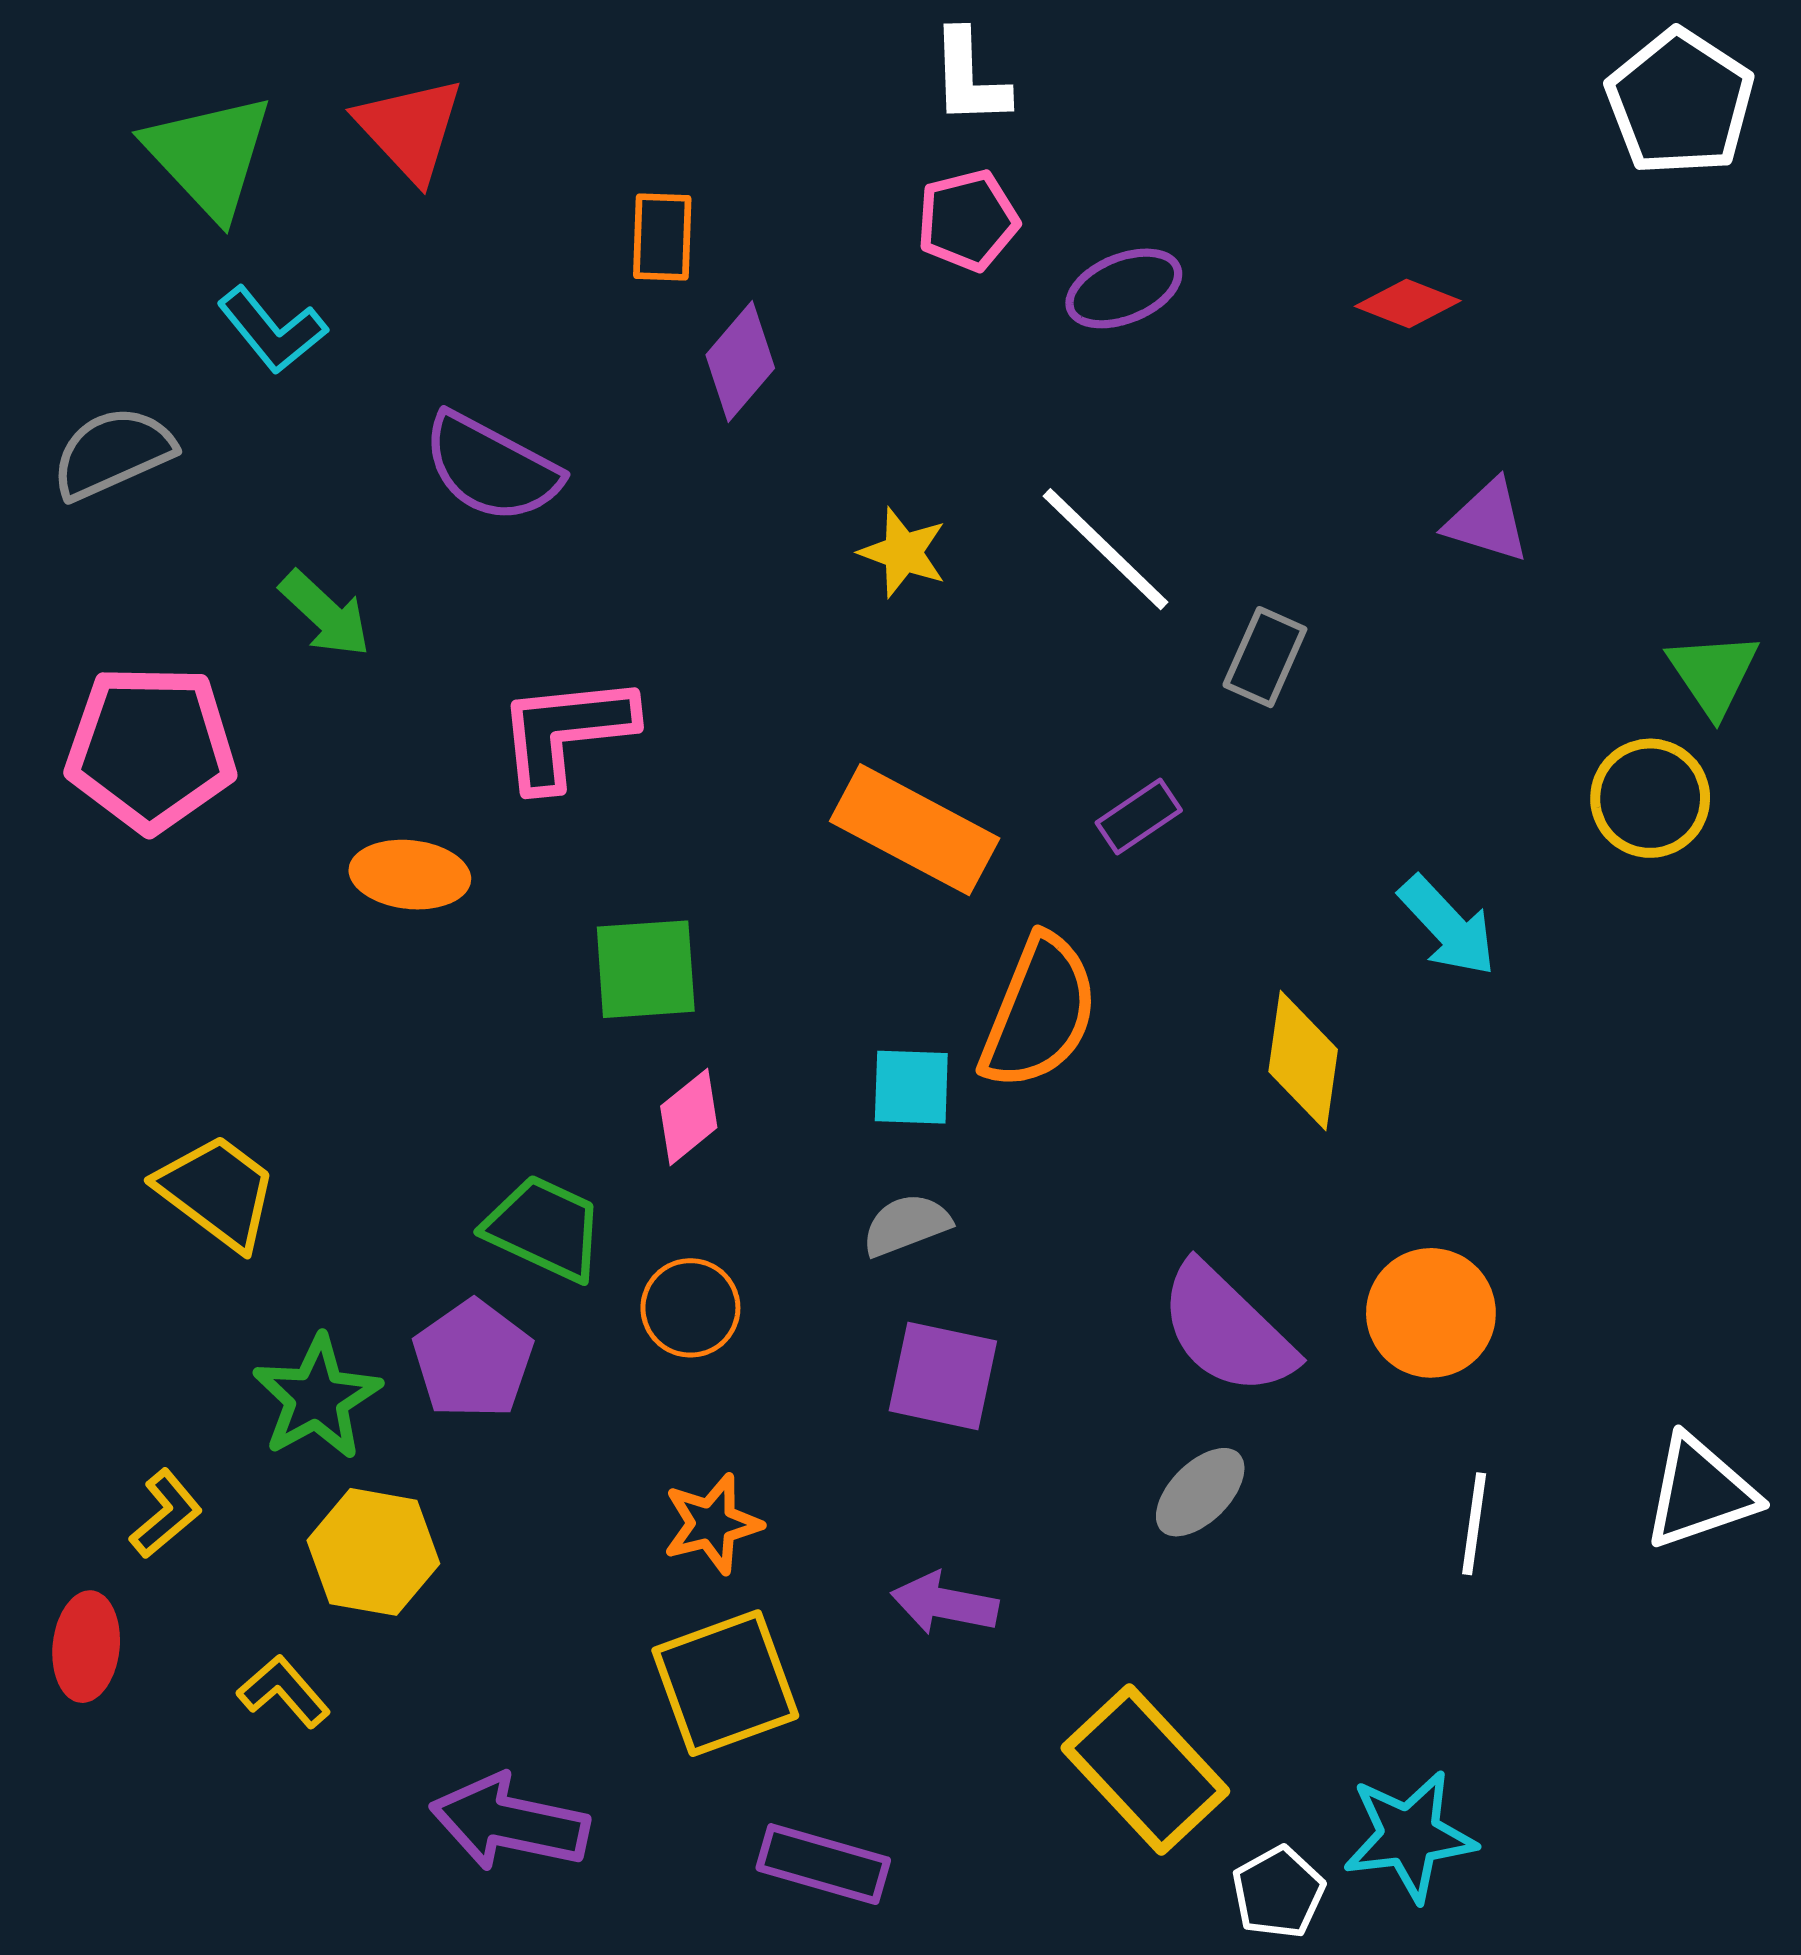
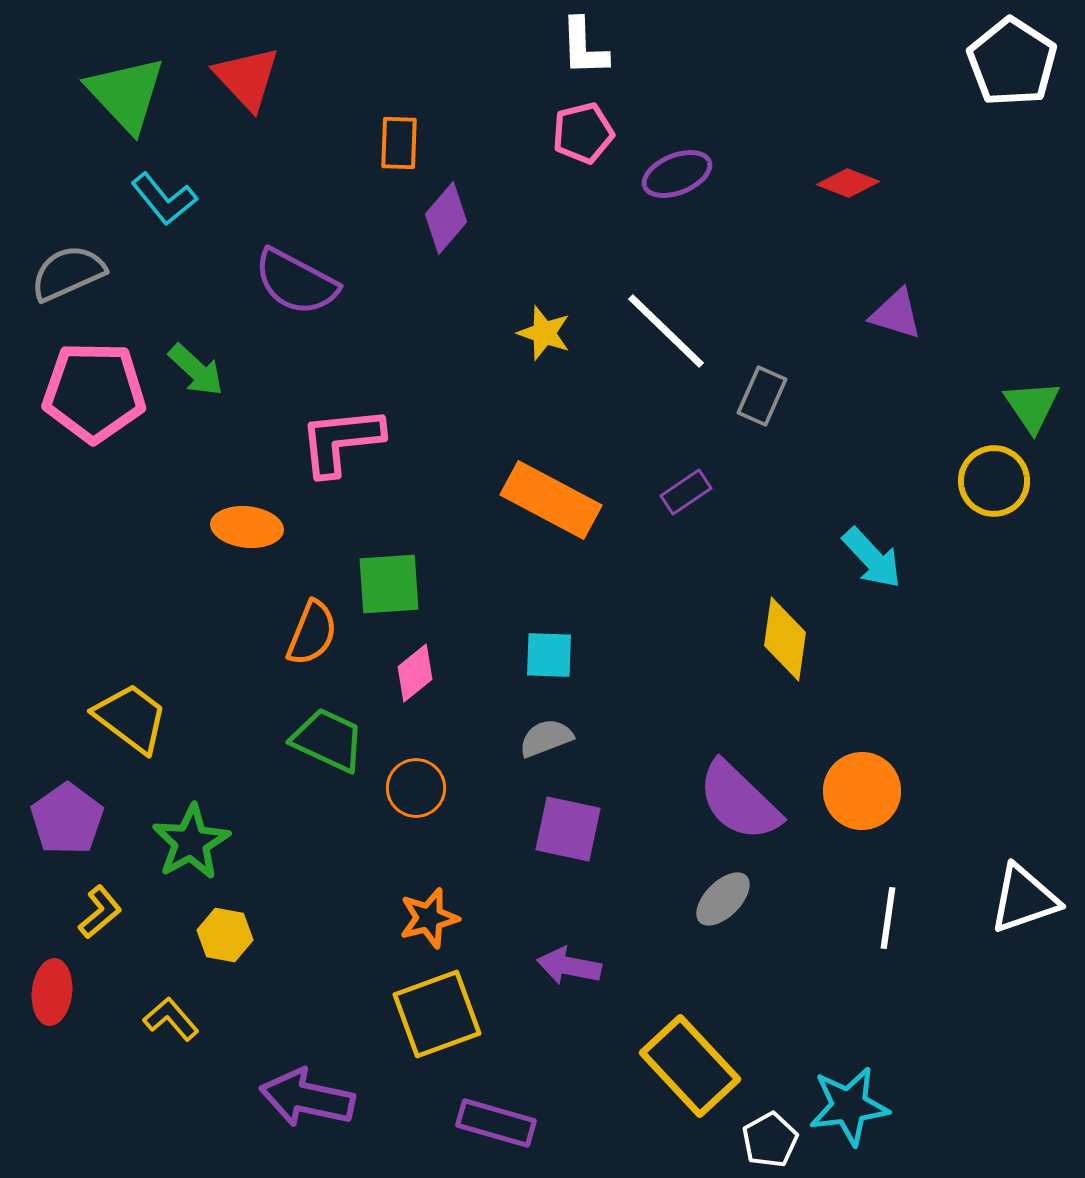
pink pentagon: (151, 748) -> (94, 392), moved
orange semicircle: (1039, 1012) -> (312, 633), moved, size x0.7
purple pentagon: (473, 1359) -> (67, 819), moved
yellow hexagon: (373, 1552) -> (225, 935), size x0.7

